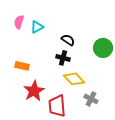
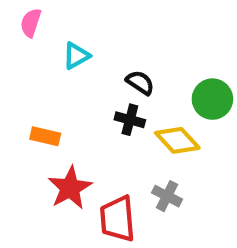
pink semicircle: (19, 22) -> (31, 23), moved
yellow diamond: (74, 79) -> (177, 140), moved
gray cross: (91, 99) -> (167, 196), moved

